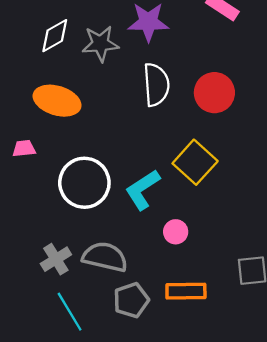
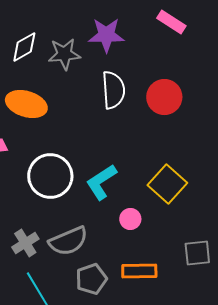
yellow square: (195, 162) -> (167, 184), moved
gray semicircle: (105, 257) -> (68, 241), turned 144

